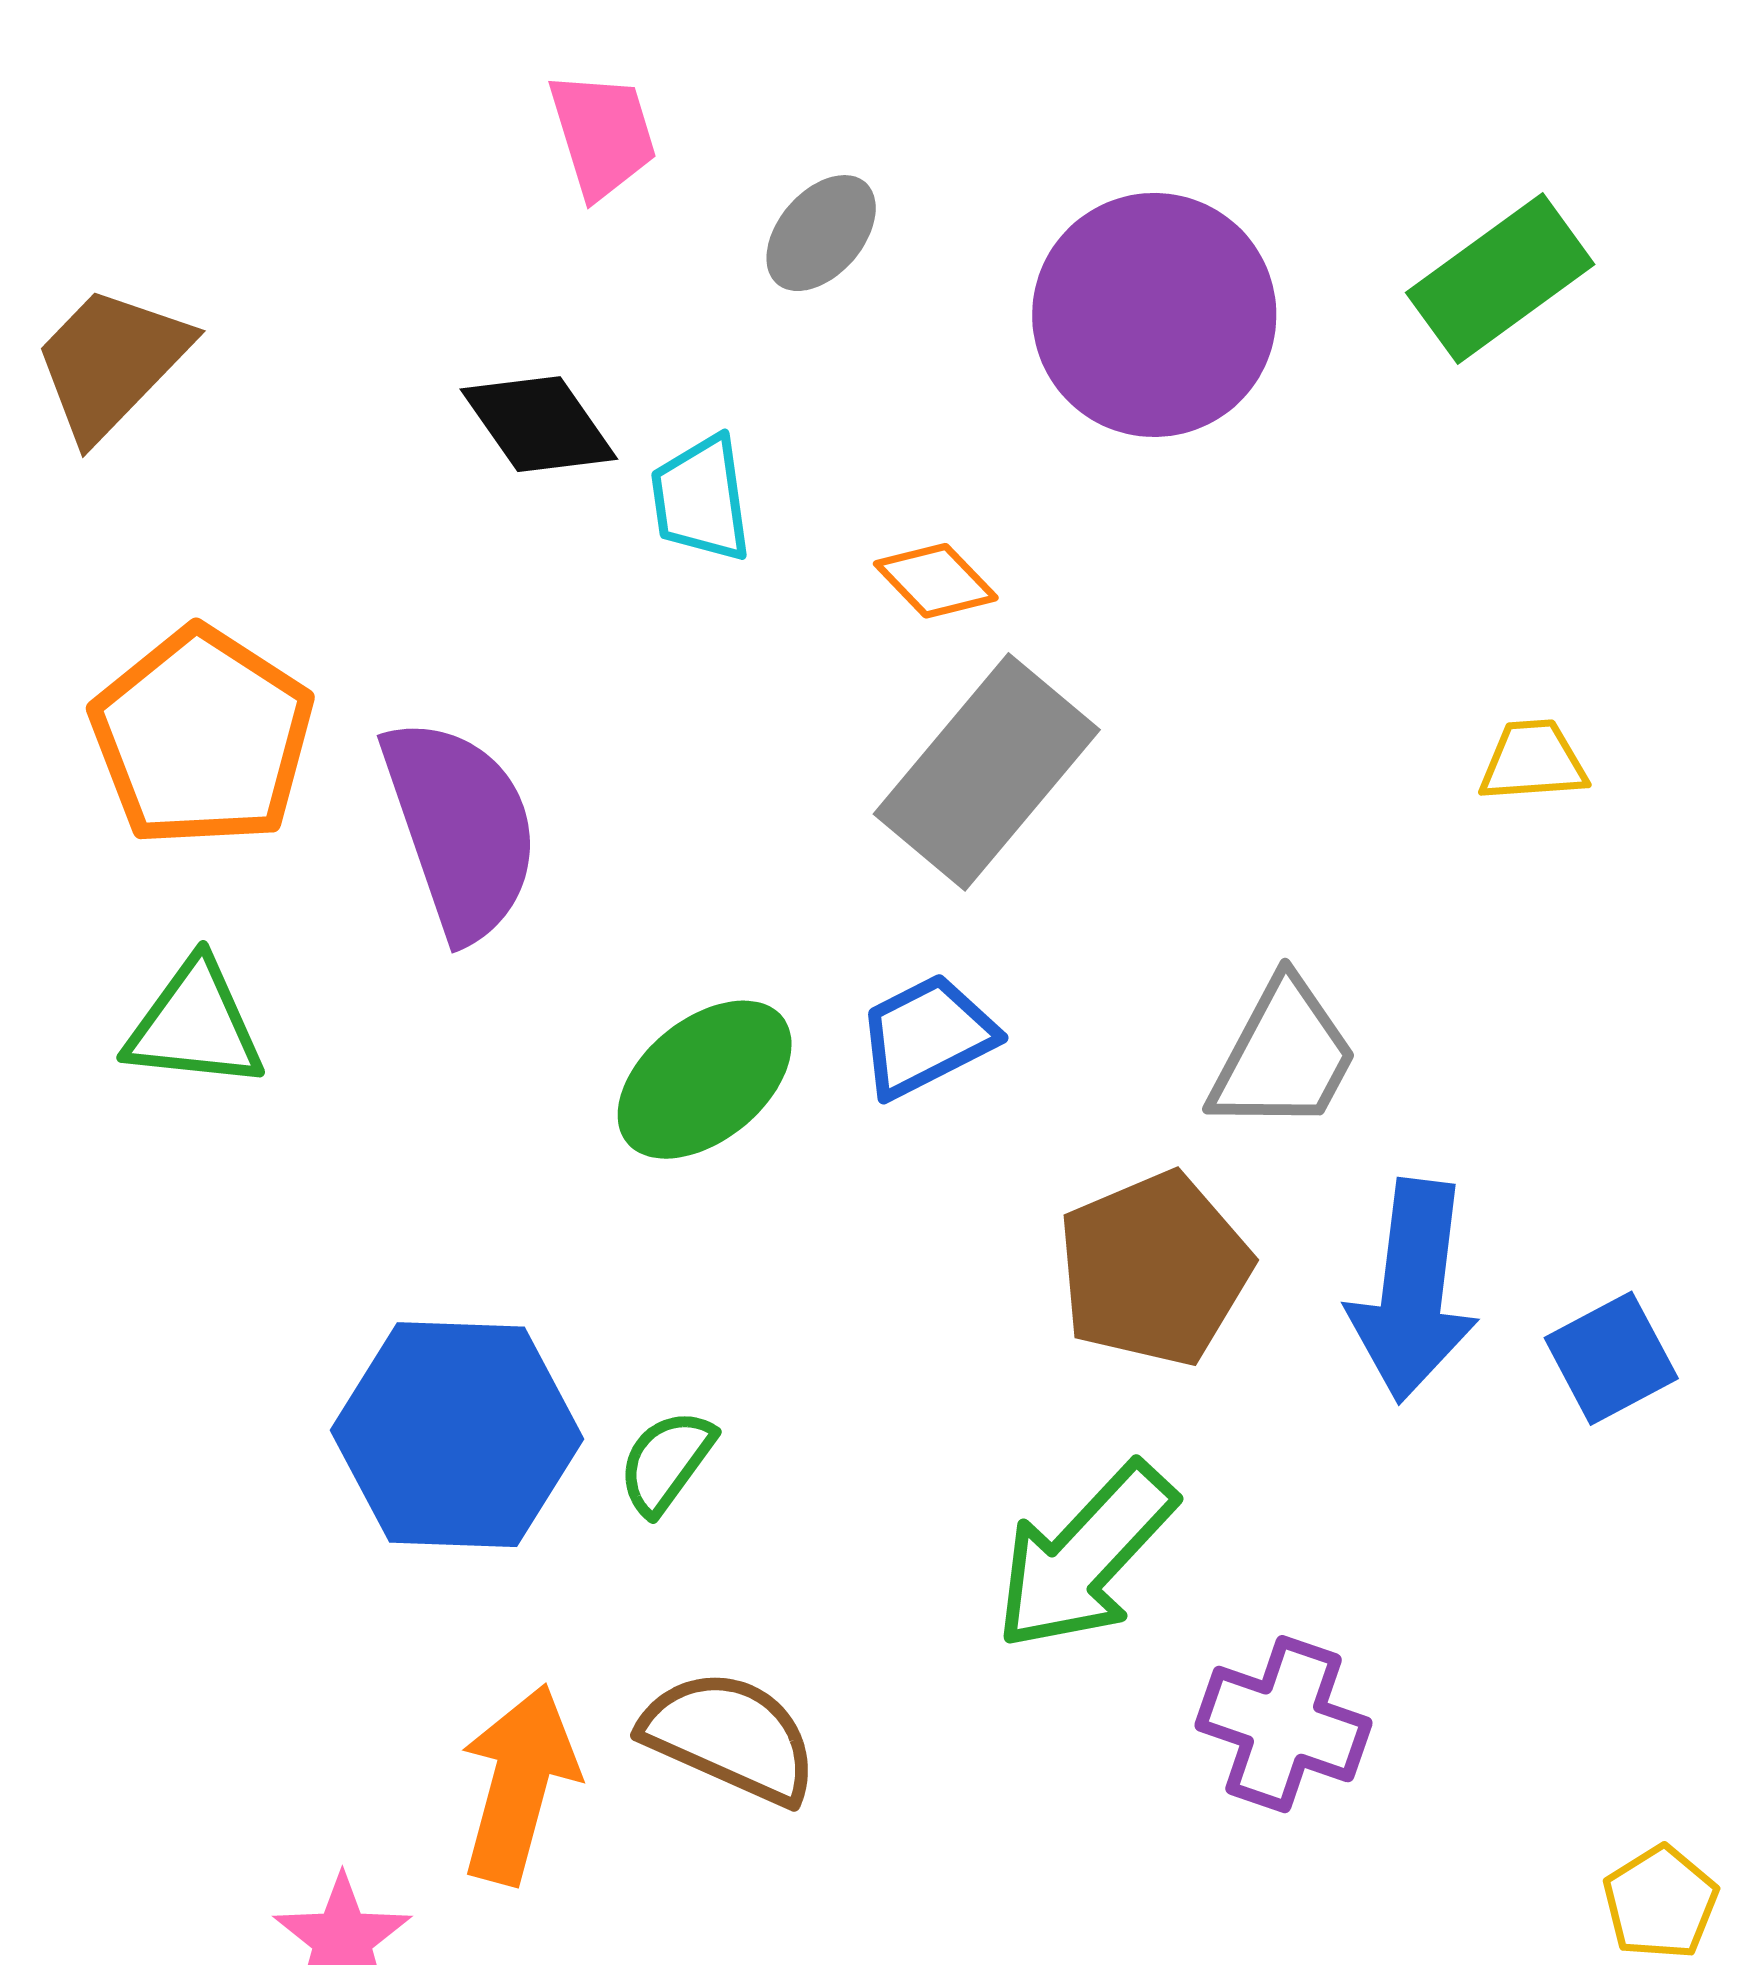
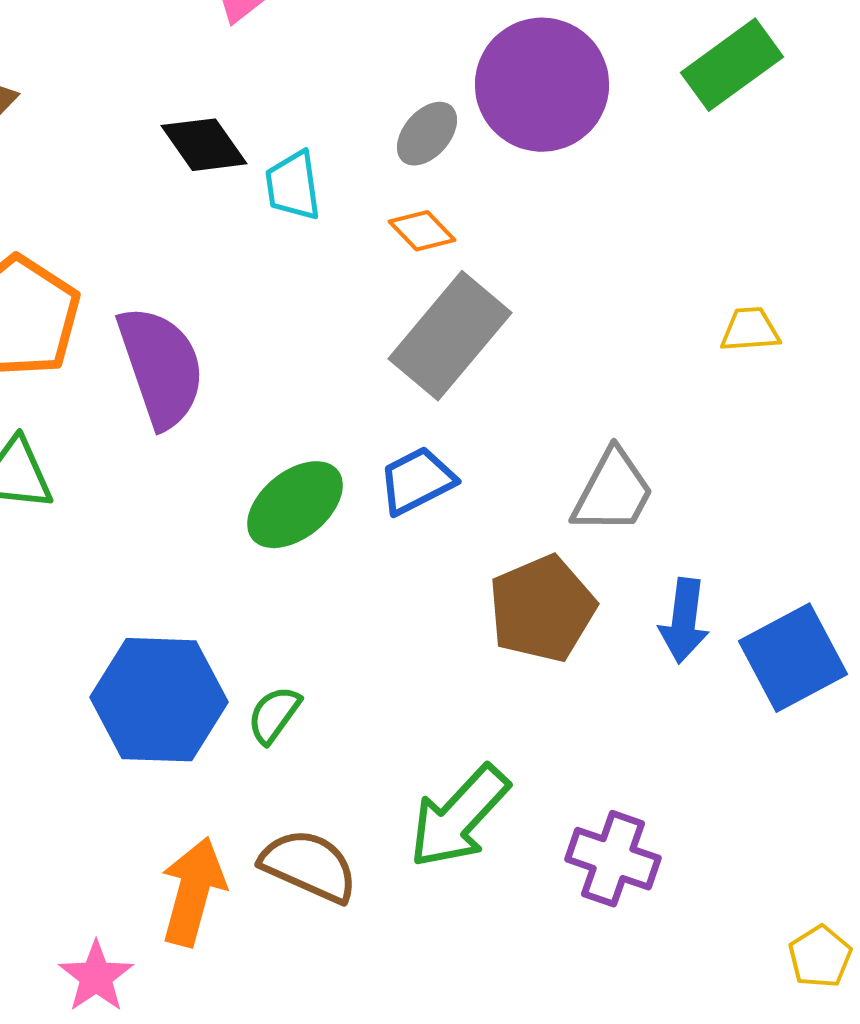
gray ellipse: (821, 233) -> (427, 134), moved
blue arrow: (1413, 1291) -> (684, 621), size x0.7
blue square: (1611, 1358) -> (793, 658), size x1.5
green arrow: (1085, 1557) -> (459, 817), moved

